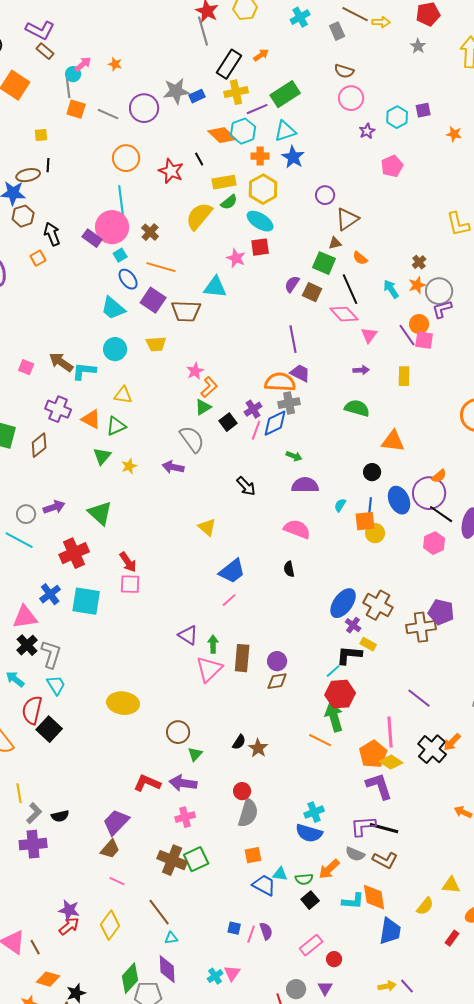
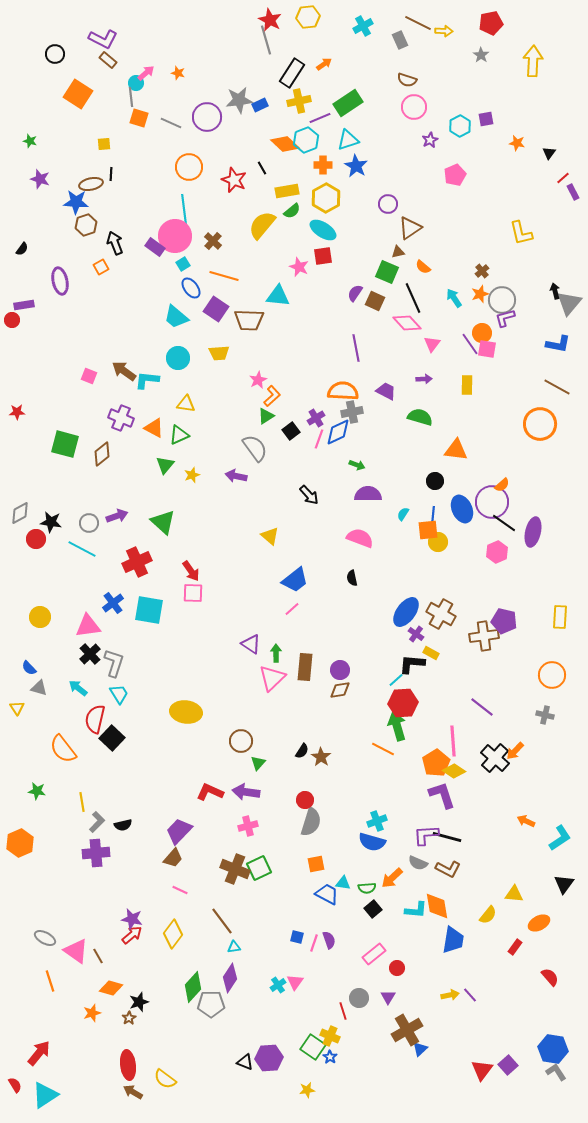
purple trapezoid: (300, 373) -> (386, 391), moved
purple diamond: (167, 969) -> (230, 978), turned 36

